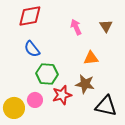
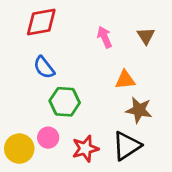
brown star: (85, 84) -> (139, 110), moved
red star: (62, 95) -> (85, 149), moved
black triangle: (106, 106) -> (127, 146), moved, turned -45

